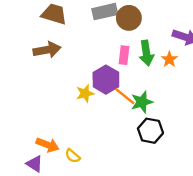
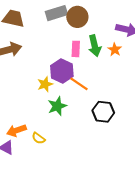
green star: (142, 102) -> (57, 106), moved
orange arrow: (48, 145) -> (16, 130), turned 144

